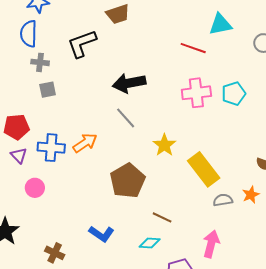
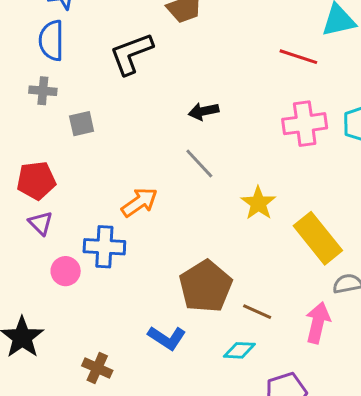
gray cross: (40, 62) -> (43, 91), moved
black arrow: (129, 83) -> (204, 111), size x0.6
blue cross: (51, 148) -> (104, 247), moved
brown pentagon: (128, 181) -> (206, 286), moved
pink arrow: (211, 244) -> (318, 323), moved

